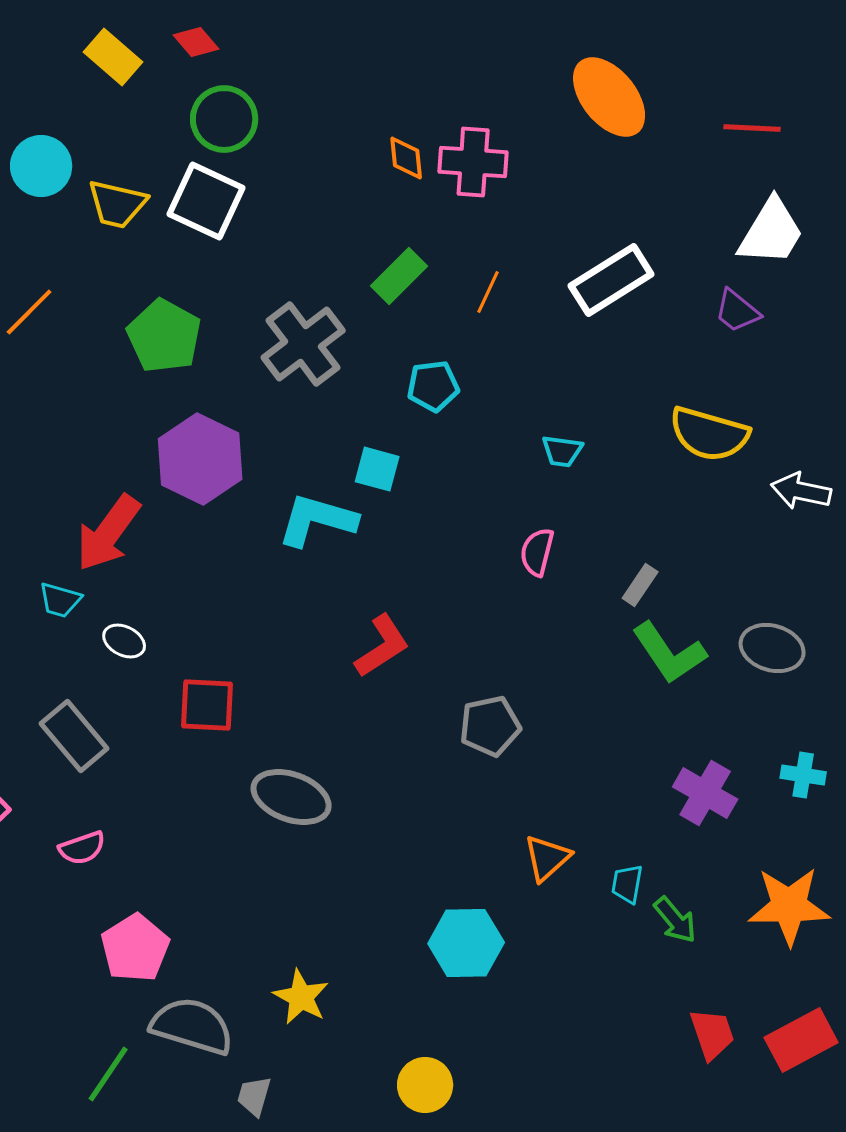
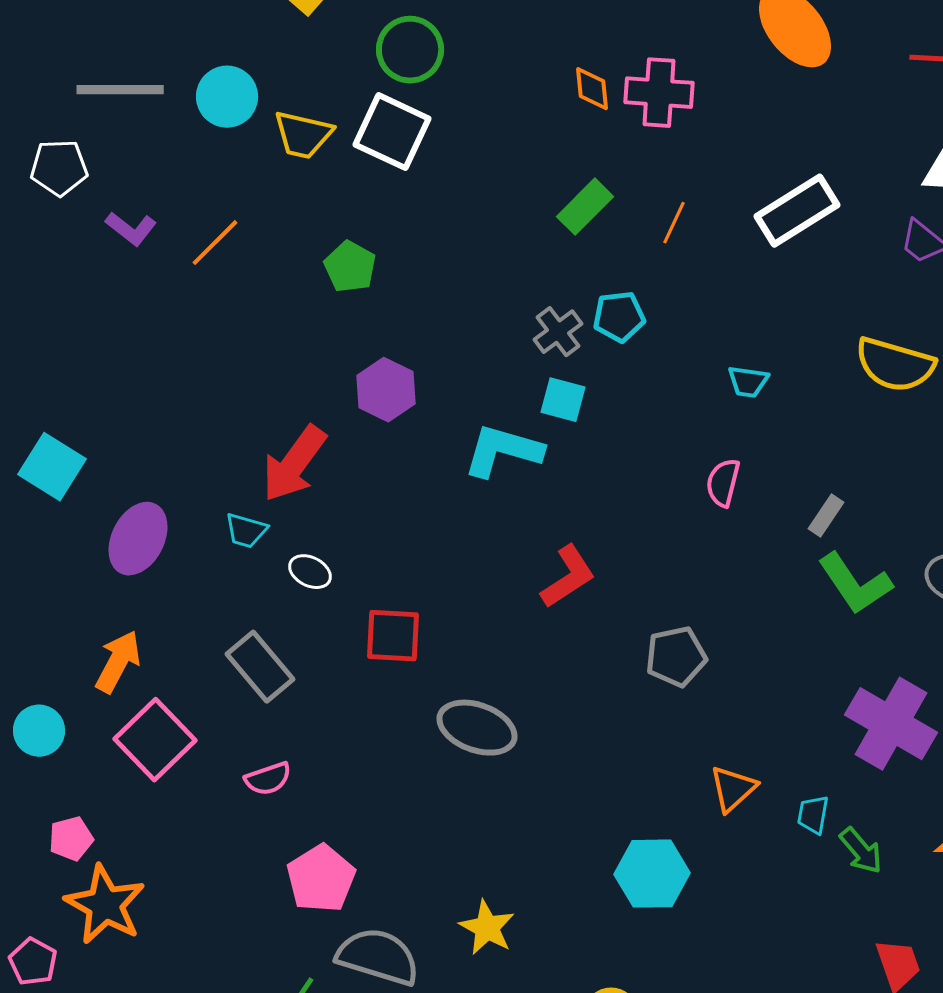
green pentagon: (164, 336) -> (350, 267), size x0.7
gray cross: (303, 344) -> (558, 332), moved, size x0.6
purple hexagon: (200, 459) -> (386, 390), size x0.7
purple cross: (705, 793) -> (891, 724), size x1.4

